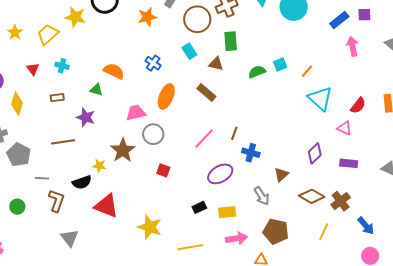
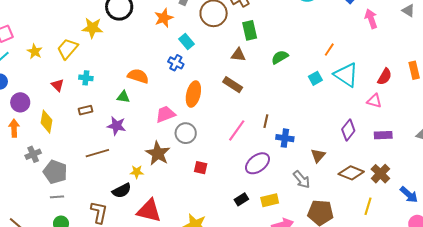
cyan rectangle: (189, 51) -> (186, 41), moved
cyan square: (280, 64) -> (315, 78), moved
gray line: (42, 178) -> (57, 197), moved

